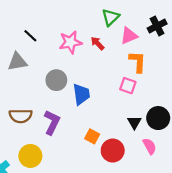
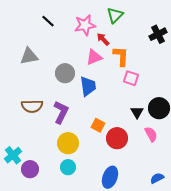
black cross: (157, 26) -> (158, 34), moved
black line: (30, 36) -> (48, 21), moved
pink triangle: (129, 36) -> (94, 57), moved
pink star: (70, 42) -> (85, 25), moved
orange L-shape: (138, 62) -> (121, 56), moved
yellow circle: (30, 156) -> (68, 143), moved

